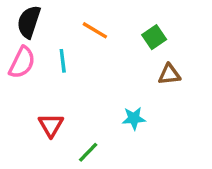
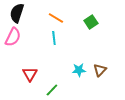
cyan line: (63, 61) -> (54, 38), moved
brown triangle: (169, 74) -> (100, 70), moved, turned -40

